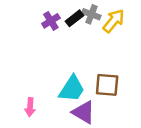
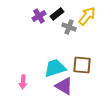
gray cross: (91, 14) -> (69, 27), moved
cyan trapezoid: (72, 89) -> (55, 68), turned -140

